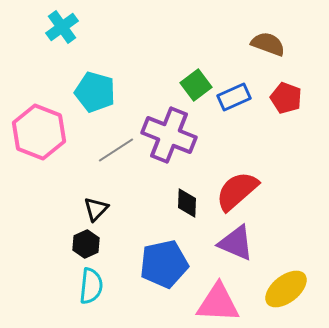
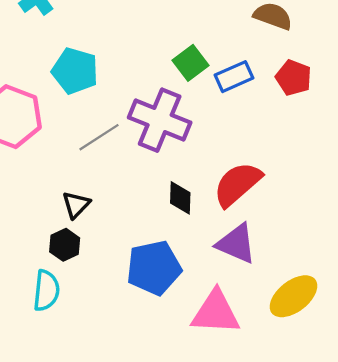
cyan semicircle: (91, 286) -> (46, 291), moved

